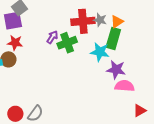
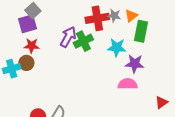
purple arrow: (52, 37) -> (68, 37), size x1.5
green rectangle: (113, 38) -> (141, 31), moved
pink semicircle: (124, 86) -> (128, 84), moved

